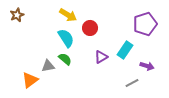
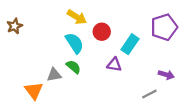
brown star: (17, 15) -> (15, 26), moved
cyan rectangle: (125, 50) -> (130, 44), moved
purple triangle: (101, 57) -> (114, 65), turned 40
orange triangle: (30, 80) -> (34, 91), turned -30

